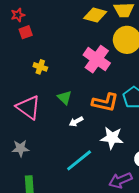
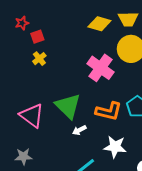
red square: (26, 32) -> (37, 37), moved
yellow cross: (40, 67) -> (39, 59), moved, turned 32
green triangle: (65, 98) -> (68, 106), size x1.8

